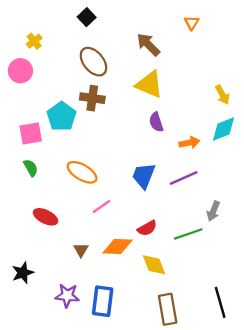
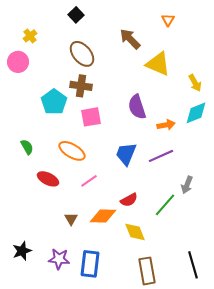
yellow triangle: (149, 84) -> (158, 64), moved
purple semicircle: (156, 122) -> (137, 107), size x1.4
pink square: (31, 134) -> (91, 117), moved
red ellipse: (46, 217) -> (48, 179), moved
green line: (188, 234) -> (165, 205), turned -30
black star: (23, 273) -> (22, 251), moved

